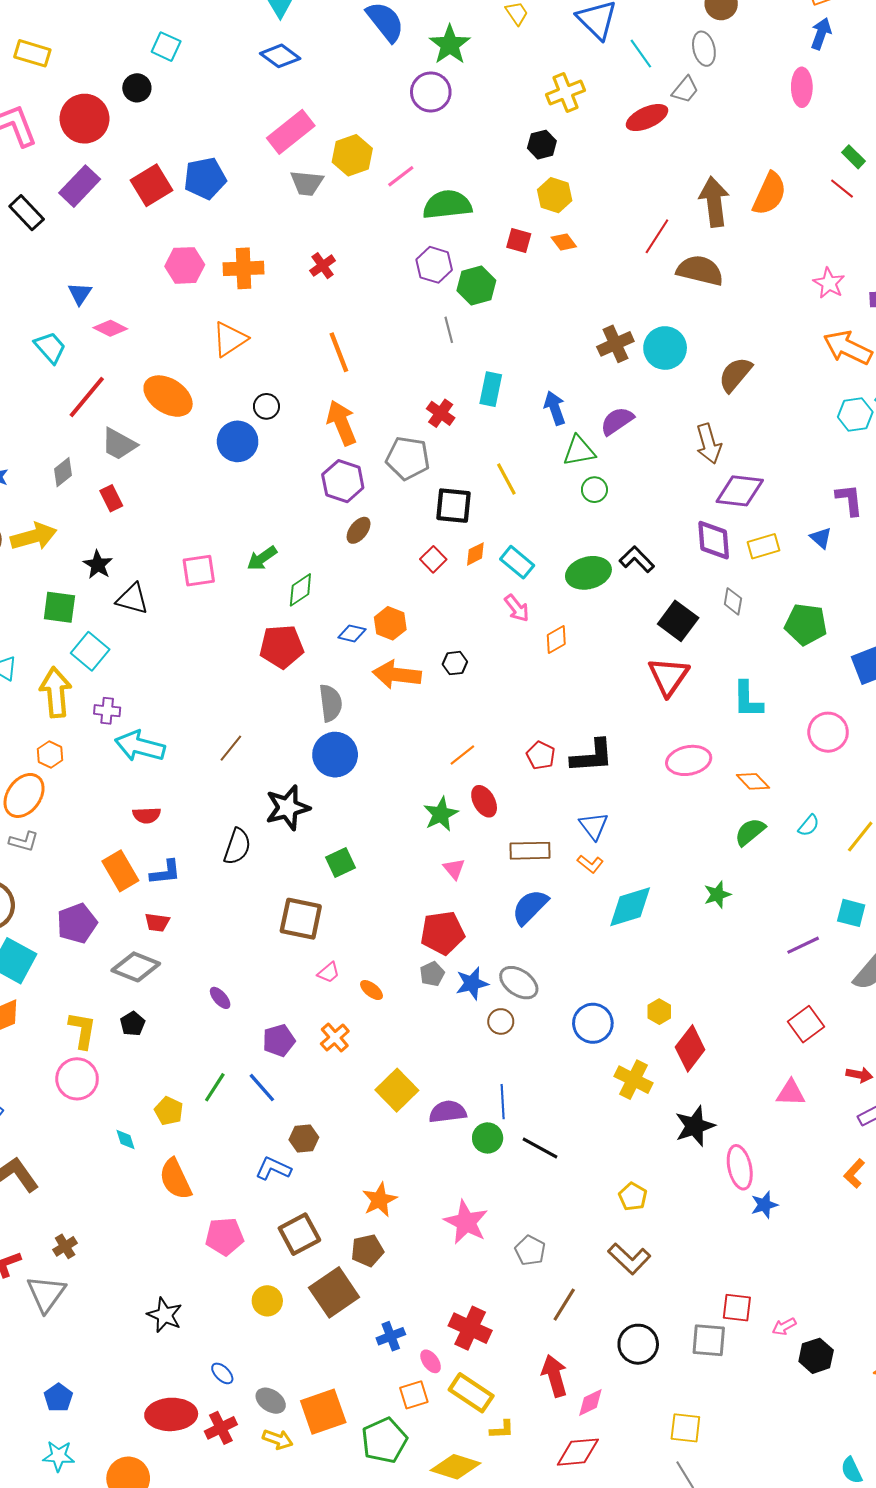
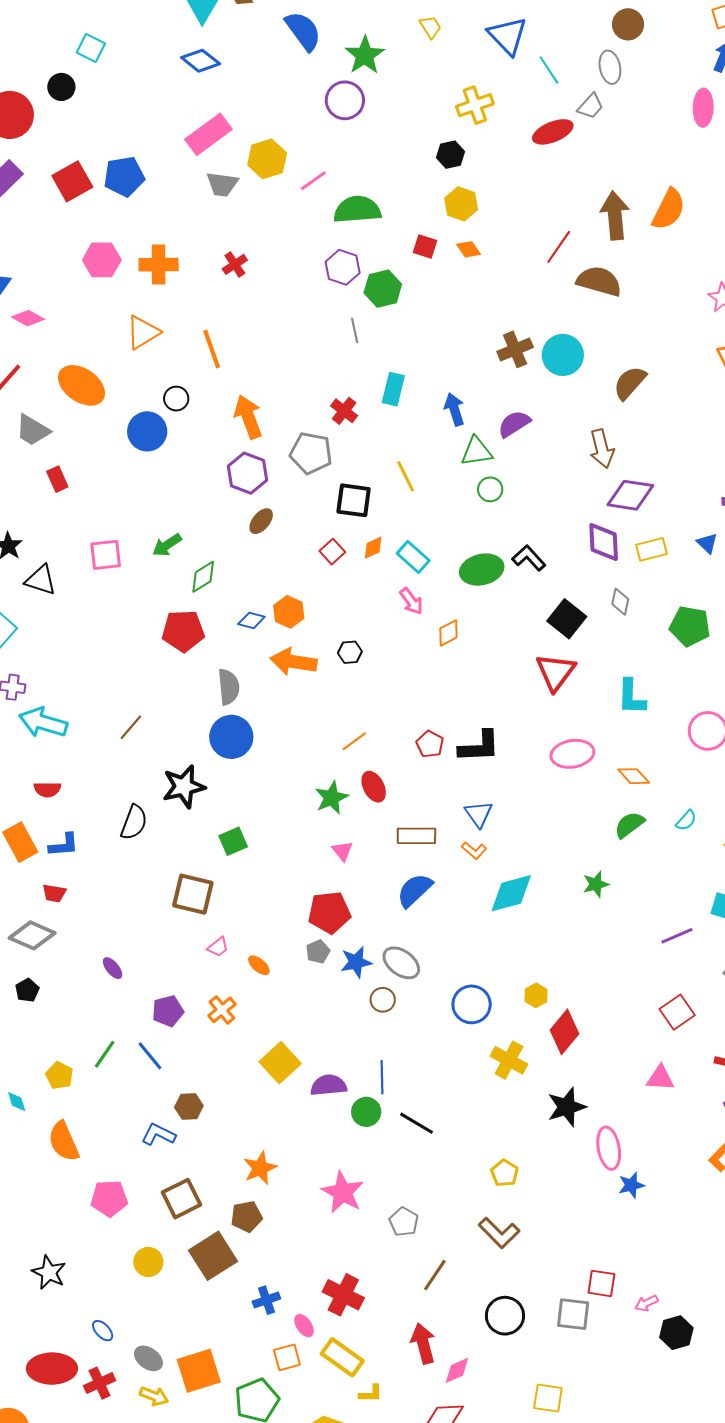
orange line: (339, 352) -> (212, 349), moved
red rectangle: (111, 498) -> (57, 479), moved

